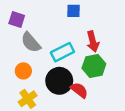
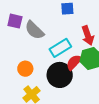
gray semicircle: (31, 42) -> (34, 30), moved
red semicircle: (79, 90) -> (74, 62), moved, turned -78

